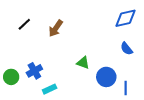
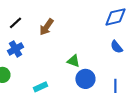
blue cross: (34, 71) -> (15, 49), moved
blue circle: (106, 77) -> (85, 79), moved

